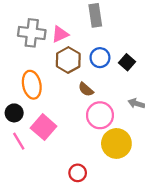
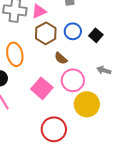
pink square: (44, 127) -> (42, 88), moved
red circle: (78, 173) -> (54, 129), size x1.6

